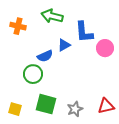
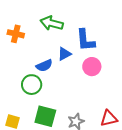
pink circle: (105, 48) -> (92, 67), moved

